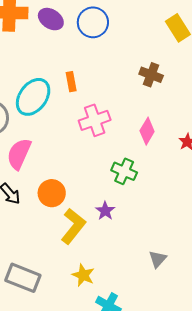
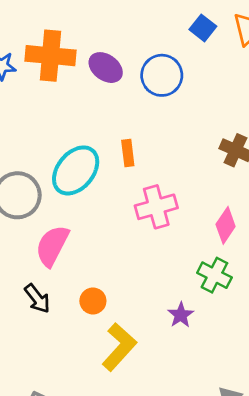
green cross: (124, 171) -> (214, 275), moved
orange circle: (52, 193) -> (93, 301), size x0.7
purple star: (105, 211) -> (181, 315), moved

